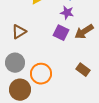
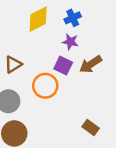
brown rectangle: (83, 70) -> (91, 127), moved
orange circle: (41, 74) -> (45, 86), moved

